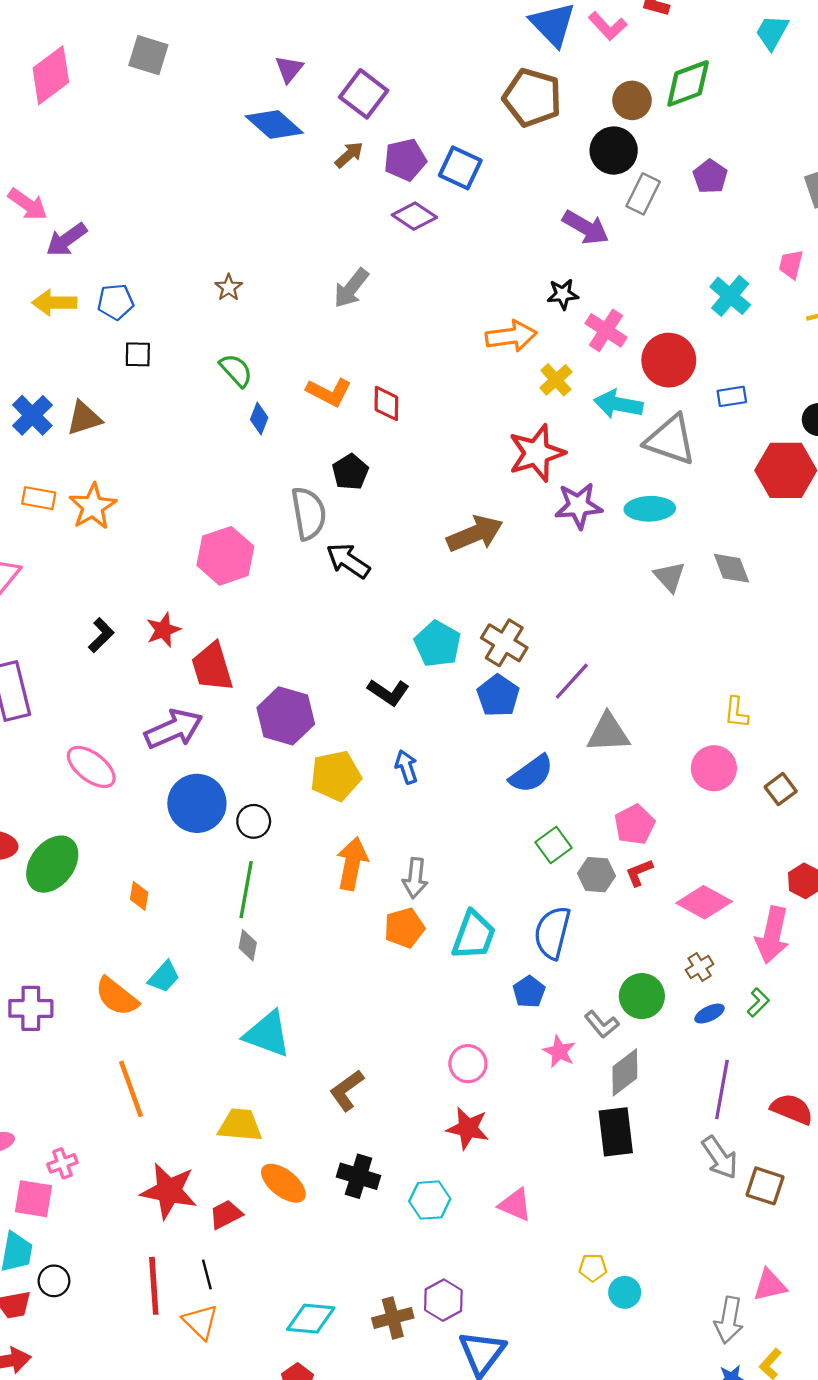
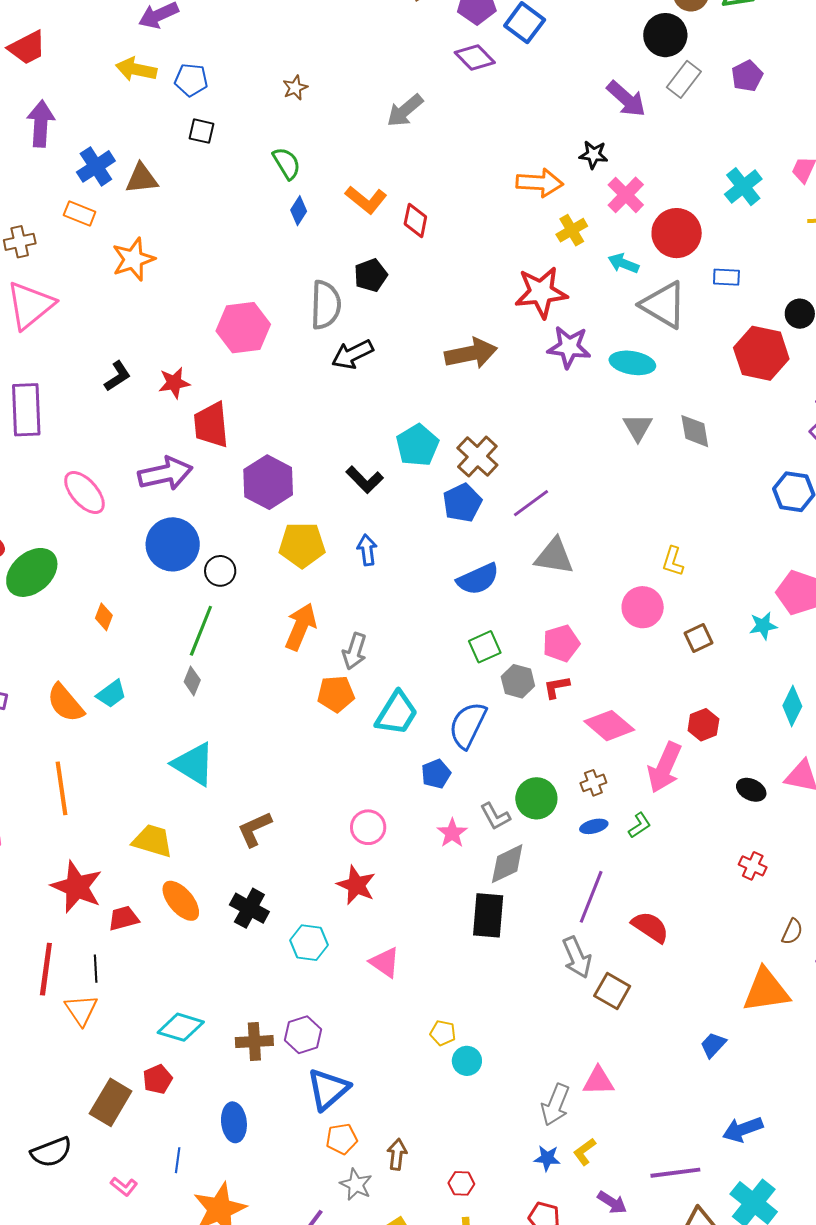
cyan arrow: (618, 404) -> (623, 263), size x0.7
orange rectangle: (39, 498) -> (80, 214), moved
black arrow: (348, 561) -> (352, 354), turned -72

